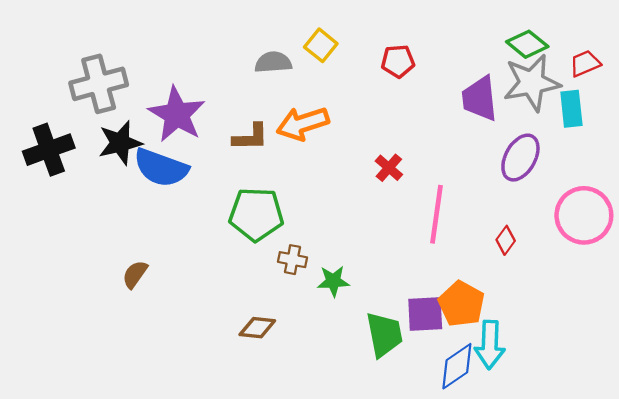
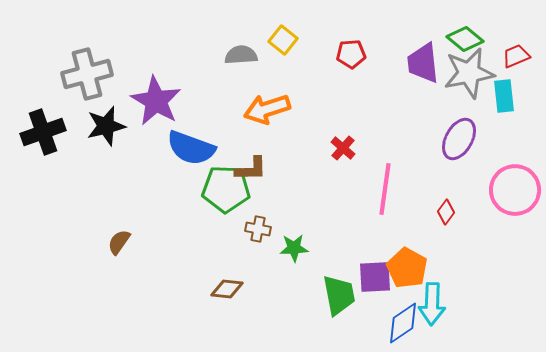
purple trapezoid: (480, 99) -> (423, 63), moved
brown L-shape: (251, 137) -> (251, 169), moved
blue semicircle: (161, 168) -> (191, 148), moved

